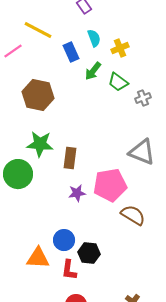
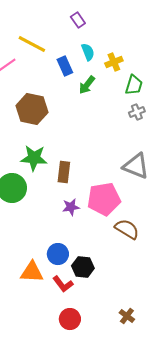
green trapezoid: (118, 82) -> (134, 85), moved, turned -110
red L-shape: (69, 270) -> (63, 284), turned -45

